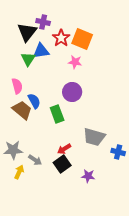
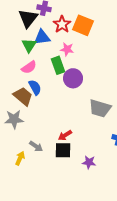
pink star: (75, 62) -> (67, 49), moved
pink semicircle: (17, 86) -> (29, 67), moved, turned 70
green rectangle: (57, 114) -> (58, 65), moved
gray trapezoid: (94, 137) -> (100, 108), moved
gray star: (13, 150) -> (14, 119), moved
black square: (62, 164) -> (63, 150), turned 36

